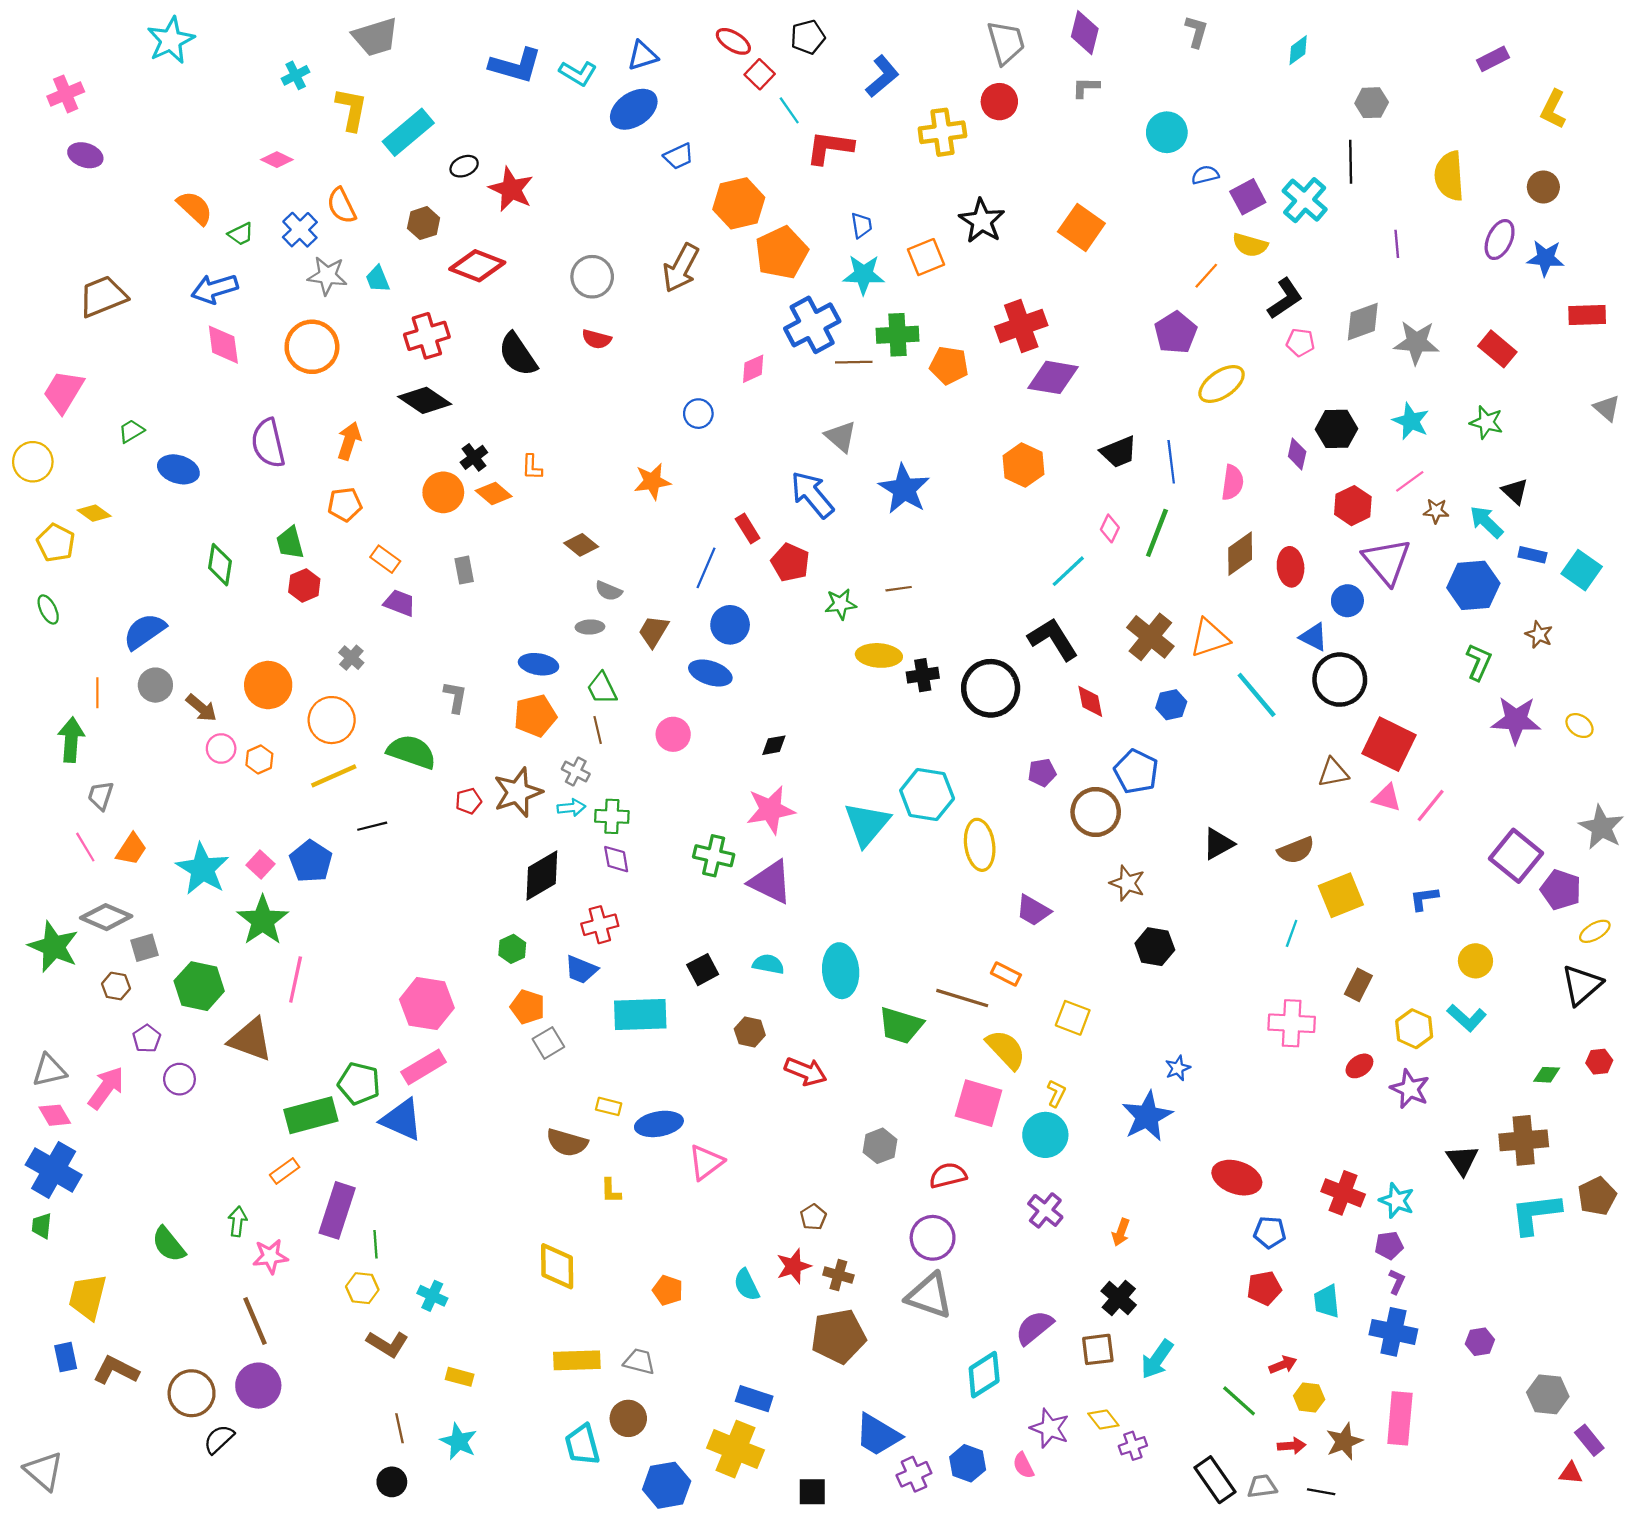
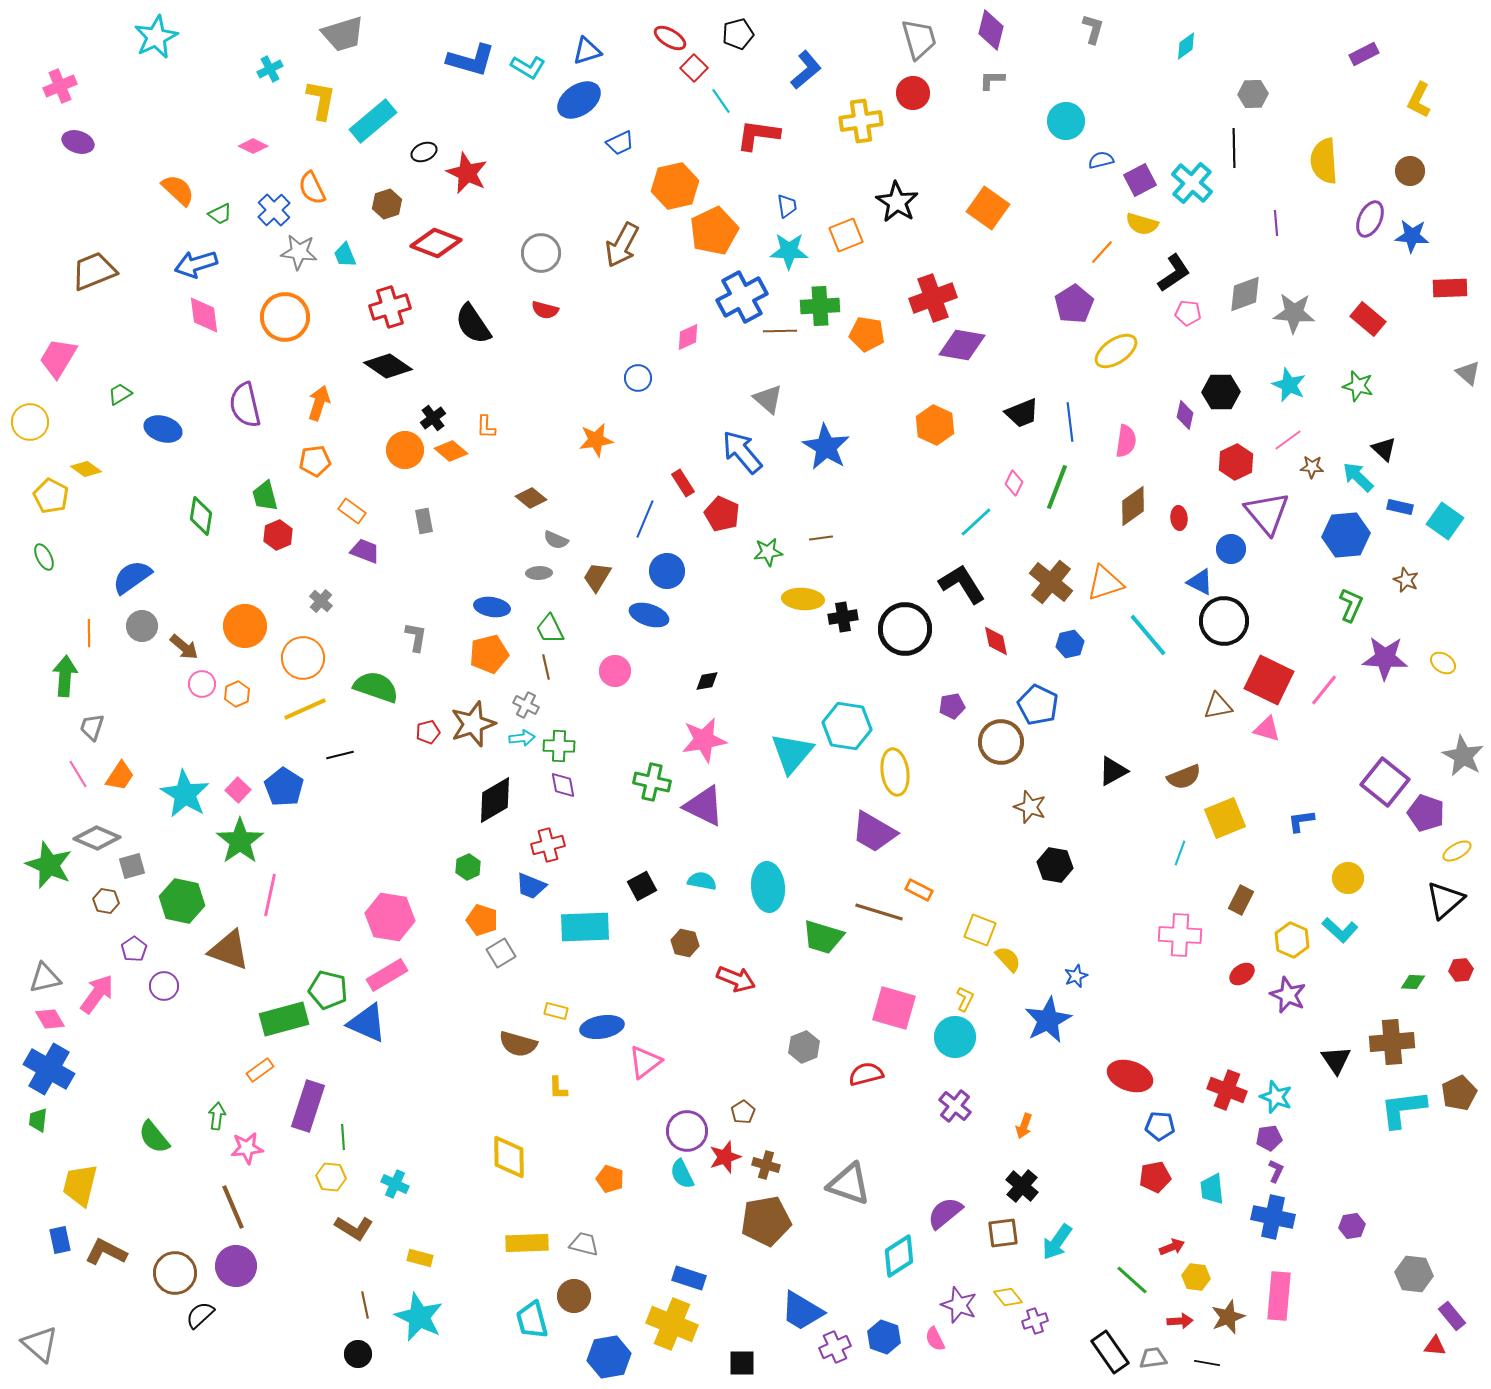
red ellipse: (1291, 567) -> (1179, 518), size x0.7
pink line: (1431, 805) -> (1324, 690), moved
purple trapezoid: (1033, 911) -> (874, 832), moved, size x1.4
yellow semicircle: (1006, 1050) -> (1008, 959), moved, size x0.7
purple circle: (933, 1238) -> (687, 1131), moved
cyan star: (459, 1441) -> (419, 1317), size x1.4

